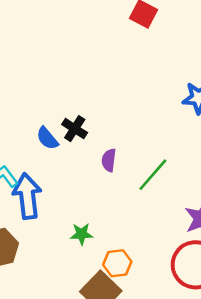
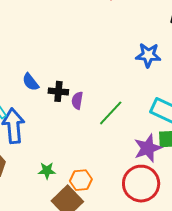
black cross: (75, 129) -> (58, 91), moved, turned -30
green star: (82, 234) -> (47, 171), moved

